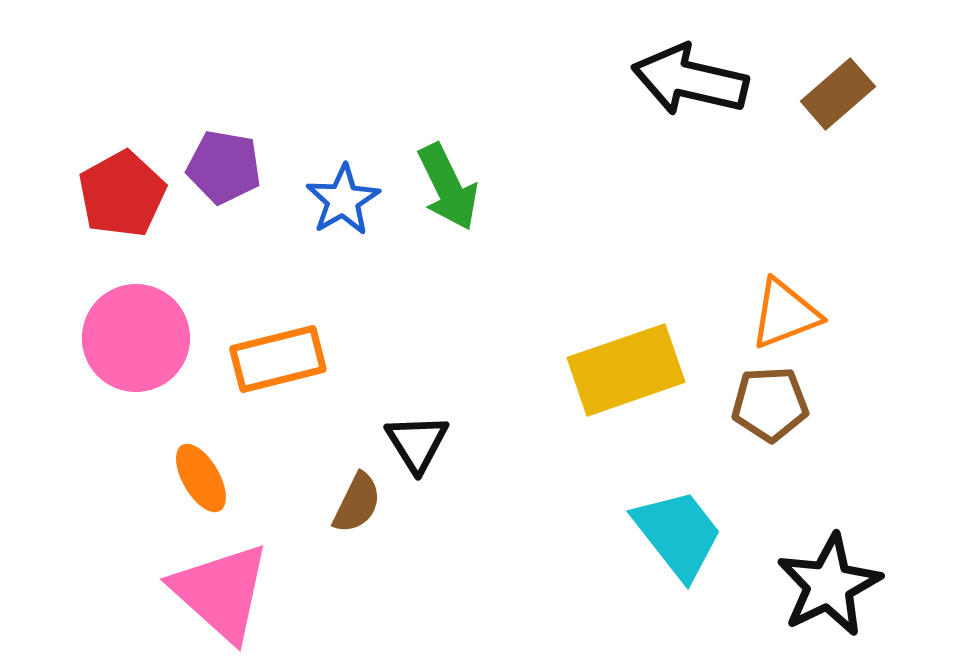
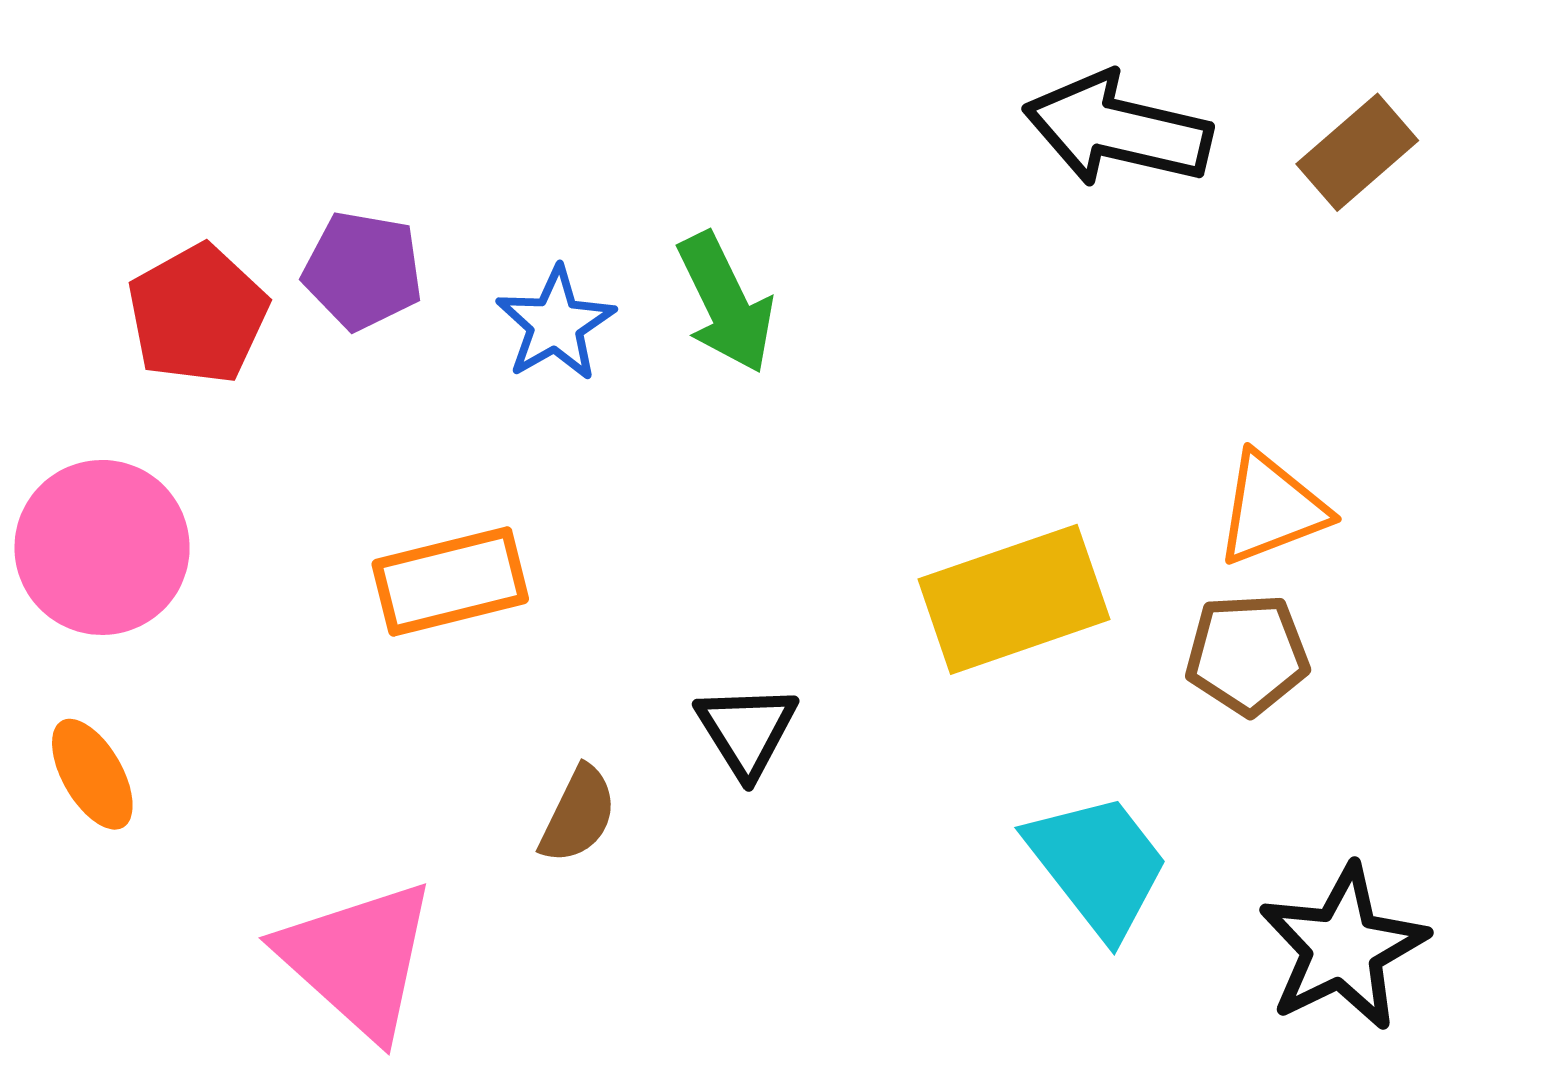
pink circle: (136, 338) -> (102, 547), moved
black triangle: (417, 443) -> (747, 730), moved
orange ellipse: (201, 478) -> (92, 774), moved

